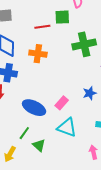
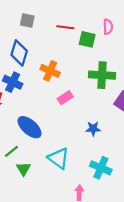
red line: (42, 27) -> (65, 27), moved
pink rectangle: (62, 103) -> (65, 98), moved

